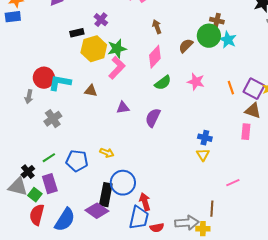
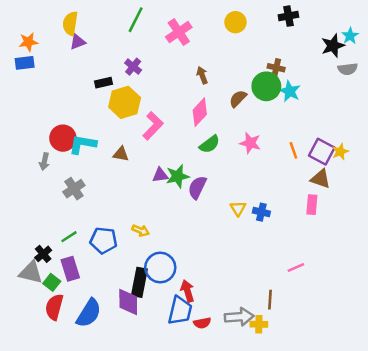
green star: (117, 49) -> (178, 176), moved
yellow triangle: (203, 155) -> (238, 208), moved
purple diamond: (97, 211) -> (128, 302), turned 55

